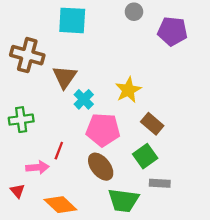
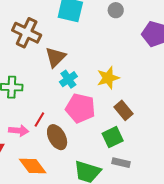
gray circle: (134, 12) -> (116, 10), moved
brown ellipse: (101, 167) -> (57, 137), moved

